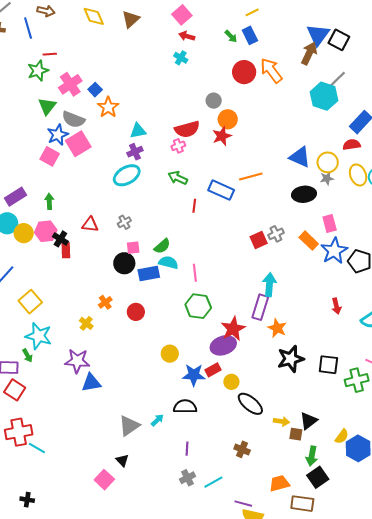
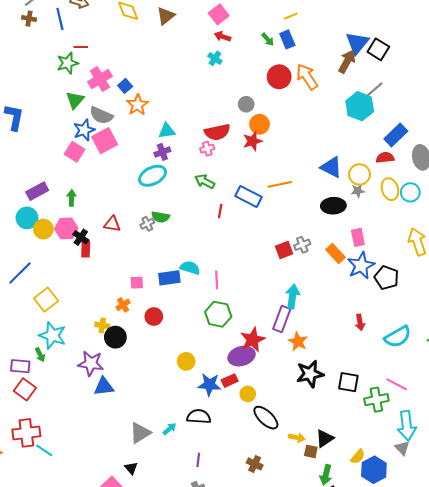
green semicircle: (162, 246) -> (160, 217), moved, turned 48
pink square: (133, 248) -> (137, 283), moved
black circle: (124, 263) -> (115, 337), moved
yellow cross: (86, 323) -> (102, 325), turned -32

